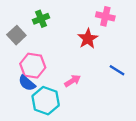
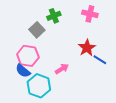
green cross: (41, 19) -> (54, 16), moved
gray square: (16, 35) -> (37, 30), moved
red star: (88, 39) -> (87, 48), moved

